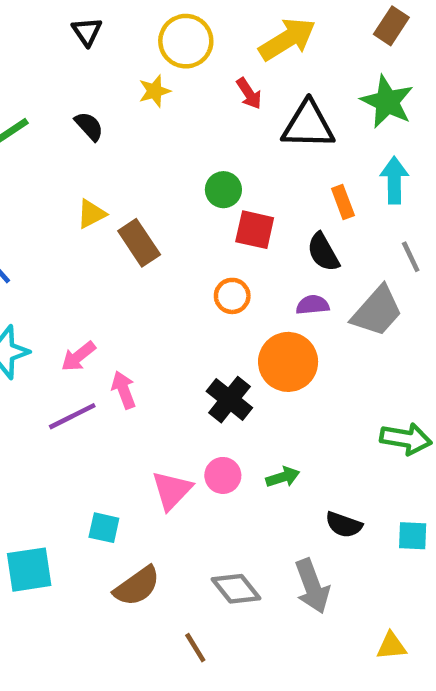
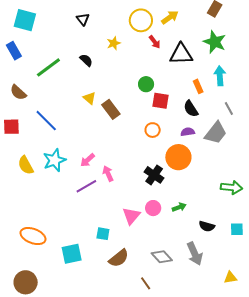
yellow arrow: (287, 39) -> (170, 17), size x0.7
yellow circle: (186, 41) -> (141, 20), moved
yellow triangle: (91, 214) -> (89, 98), turned -48

